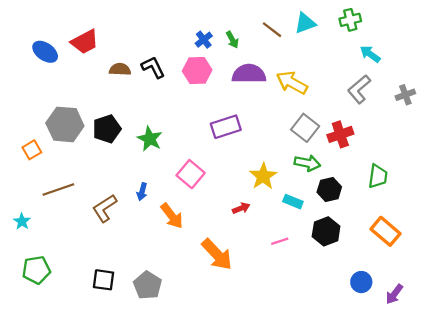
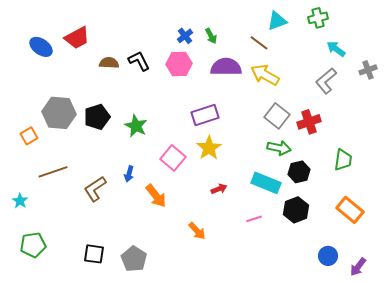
brown line: (272, 30) -> (259, 43), moved
gray cross: (405, 95) -> (368, 70), moved
yellow star: (263, 176) -> (209, 148), moved
cyan rectangle: (293, 202) -> (266, 183), size x1.6
orange arrow: (217, 254) -> (197, 231), size x0.6

